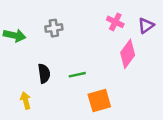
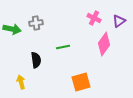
gray cross: (54, 28) -> (36, 23), moved
green line: (77, 75) -> (63, 47), moved

